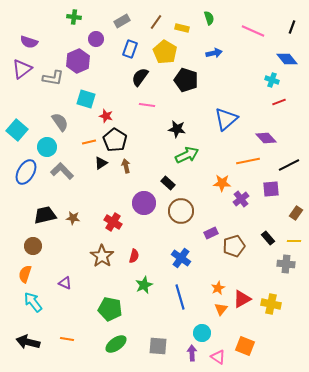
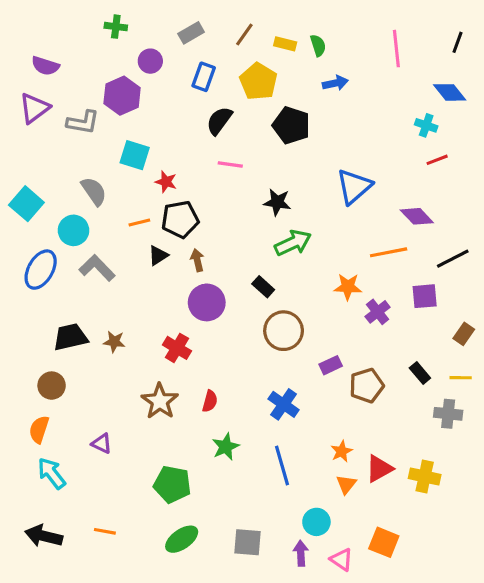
green semicircle: (209, 18) -> (318, 45), moved
pink line: (253, 31) -> (396, 49), turned 60
black pentagon: (115, 140) -> (180, 219), turned 30
purple circle: (144, 203) -> (207, 302), moved

